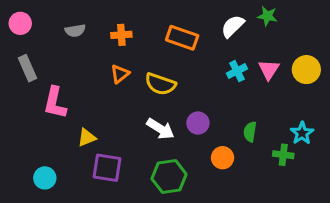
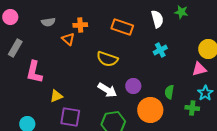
white semicircle: (233, 26) -> (157, 19), turned 120
gray rectangle: (27, 68) -> (15, 48), turned 54
pink triangle: (269, 70) -> (199, 69), moved, turned 42
orange triangle: (120, 74) -> (68, 39), moved, turned -40
orange circle: (223, 158) -> (150, 110), size x1.6

